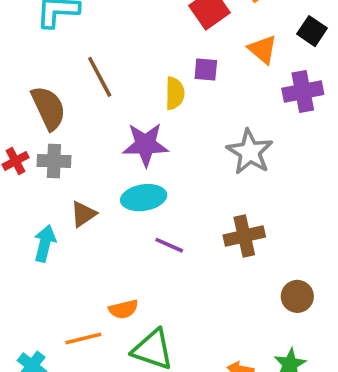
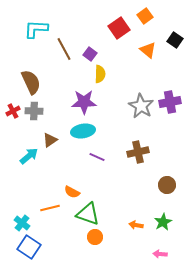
purple square: (206, 70) -> (90, 54), moved, turned 32
brown line: (100, 77) -> (64, 49), moved
purple cross: (303, 91) -> (170, 102), moved
cyan arrow: (45, 243) -> (29, 156), turned 36
orange semicircle: (123, 309) -> (72, 192), turned 42

